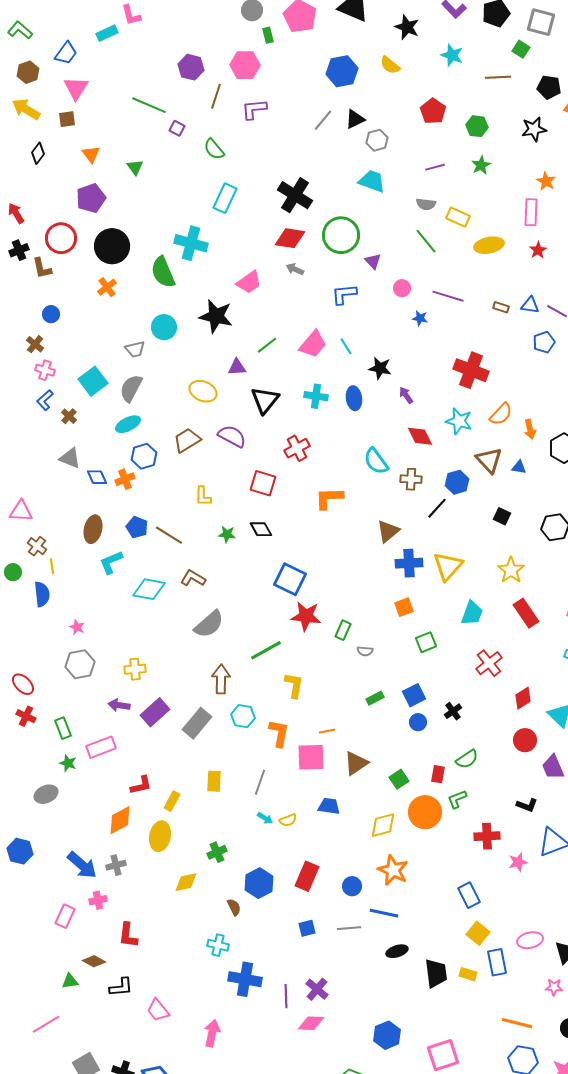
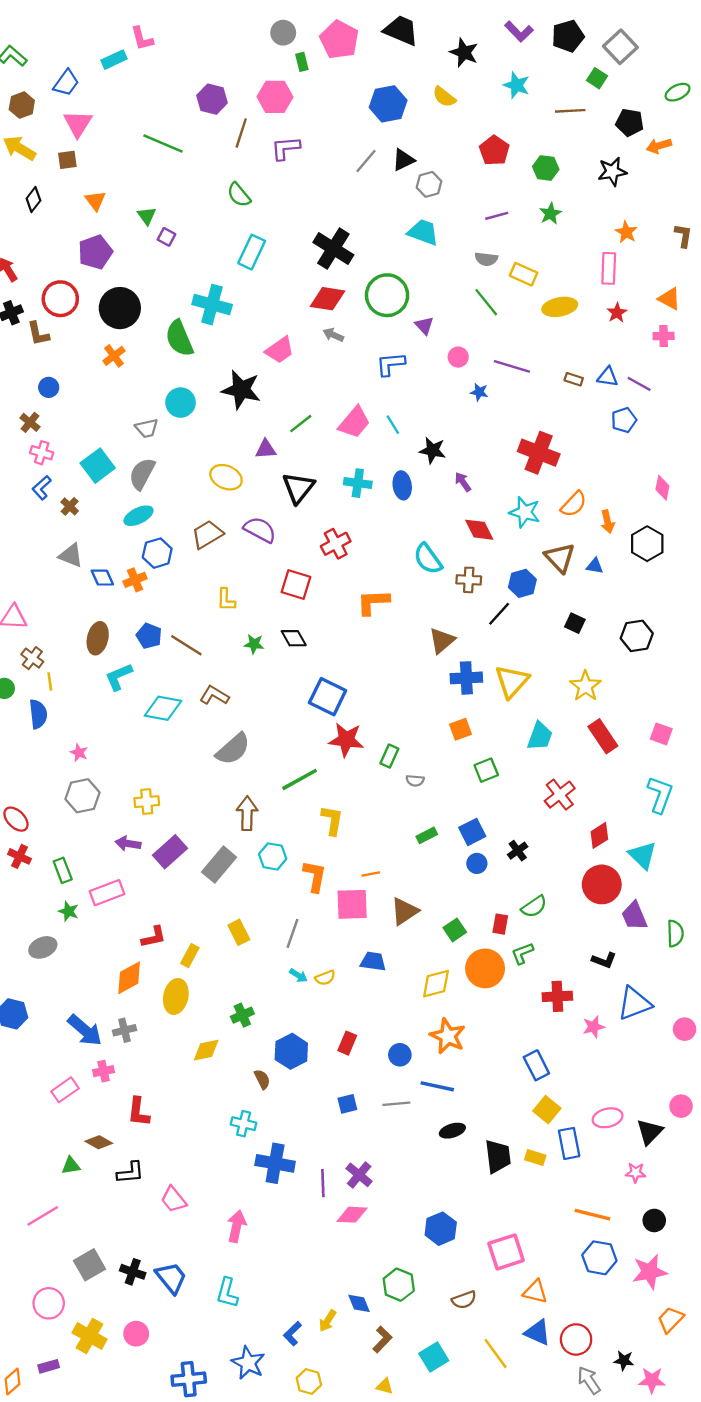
gray square: (541, 22) -> (620, 47), turned 32
purple square: (177, 128) -> (167, 237), moved
red circle: (525, 740) -> (602, 884), size x1.4
yellow rectangle: (214, 781) -> (239, 932), turned -30
red rectangle: (307, 876) -> (347, 1043), size x0.7
pink rectangle: (65, 916) -> (65, 1090), turned 30

